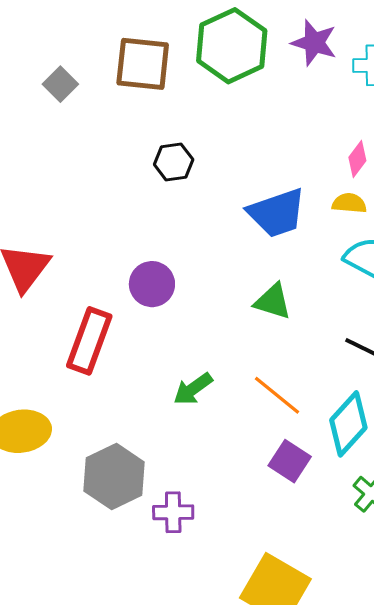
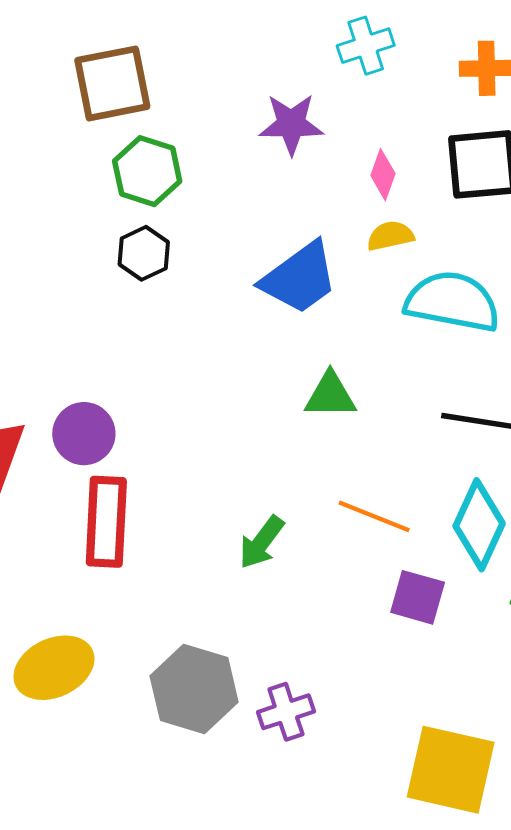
purple star: (314, 43) -> (291, 124), moved
green hexagon: (232, 46) -> (147, 171), moved, size x0.7
brown square: (143, 64) -> (112, 83), moved
purple circle: (152, 284) -> (84, 434), moved

